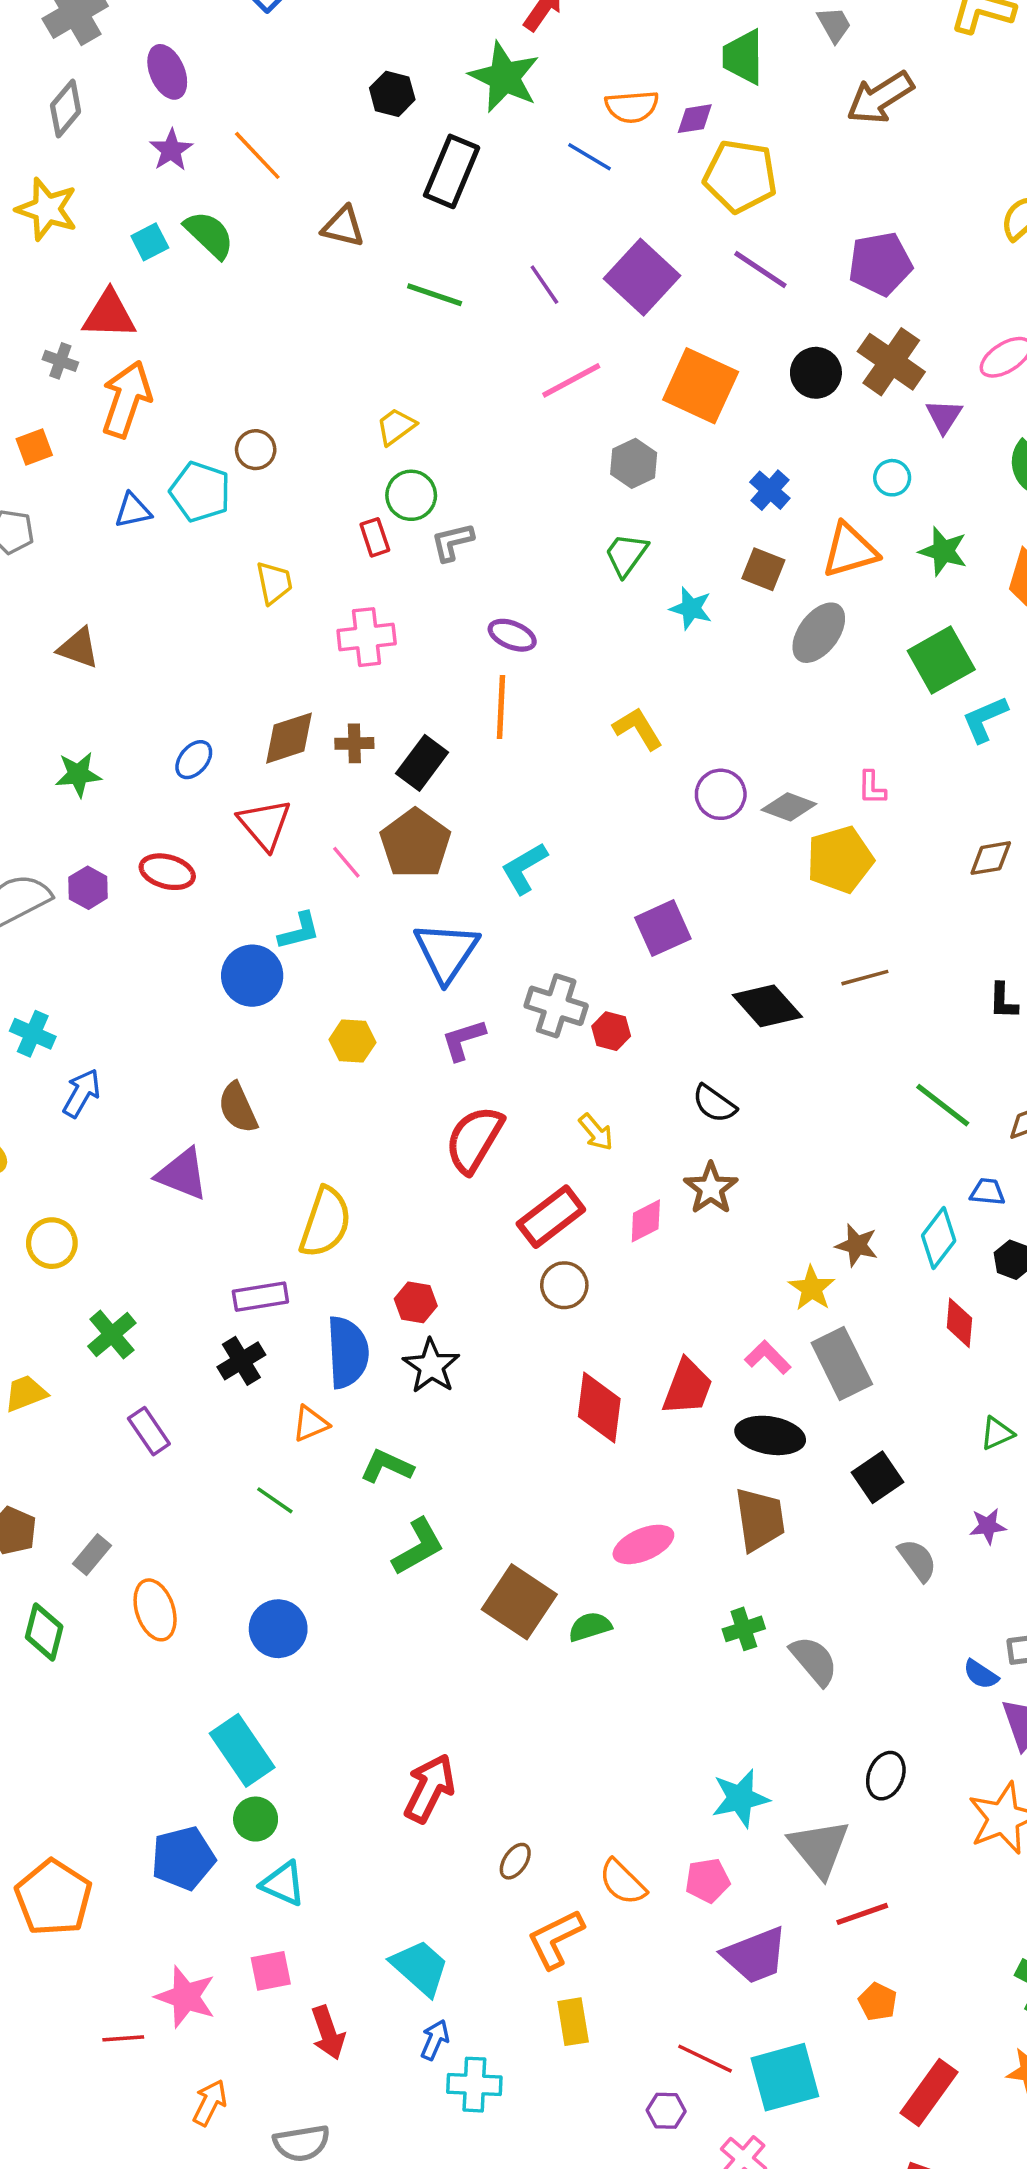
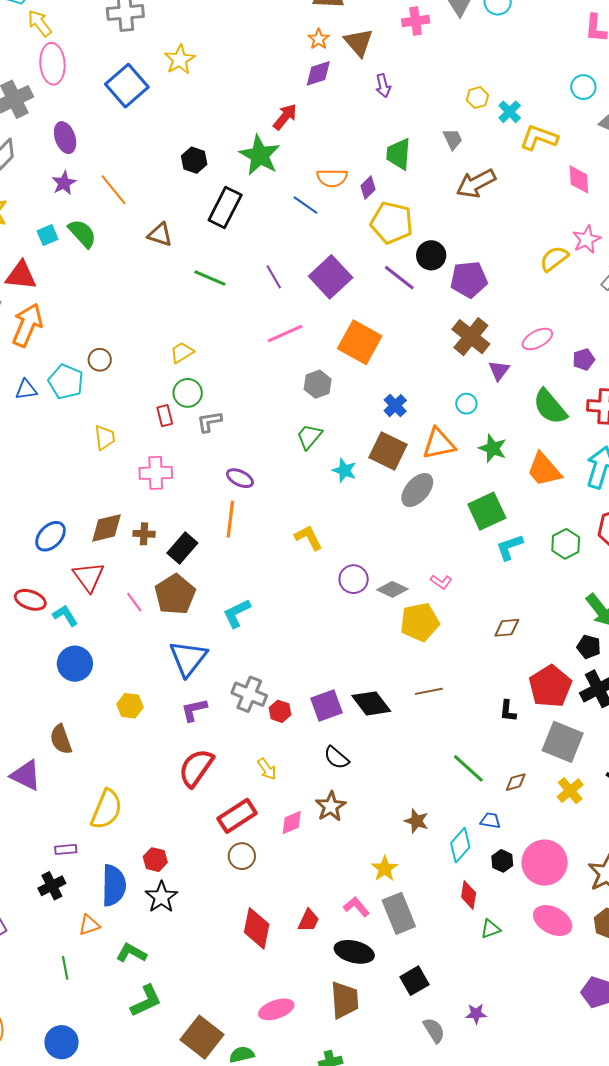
purple diamond: (695, 119) -> (368, 188), turned -40
black circle: (816, 373) -> (431, 255), moved
brown square: (763, 569) -> (388, 451), size x1.5
blue ellipse: (194, 760) -> (51, 536), size x1.4
pink L-shape: (872, 788) -> (441, 582), turned -60
purple square: (663, 928) -> (326, 705), moved
cyan L-shape: (299, 931) -> (65, 616), moved, turned -112
brown star: (857, 1245) -> (416, 821), moved
purple rectangle: (260, 1297) -> (66, 849), size x0.7
red trapezoid: (688, 1387) -> (309, 920), size x0.7
green triangle: (997, 1433) -> (491, 929), moved
green line: (275, 1500) -> (65, 968), turned 40

